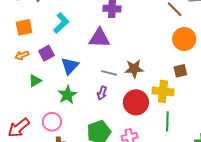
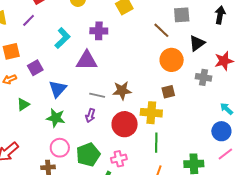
cyan L-shape: (61, 23) -> (62, 38), moved
purple square: (46, 53) -> (35, 68), moved
green star: (67, 95) -> (56, 118), turned -30
pink circle: (52, 122) -> (60, 148), moved

